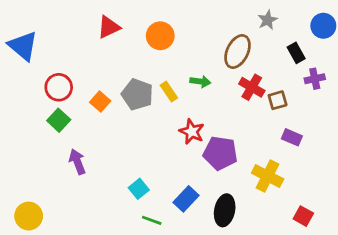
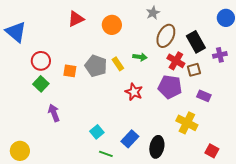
gray star: (268, 20) -> (153, 13), moved
black rectangle: (296, 53) -> (196, 42), moved, size x1.5
orange square: (100, 102) -> (70, 71), turned -32
purple pentagon: (220, 153) -> (170, 87), moved

